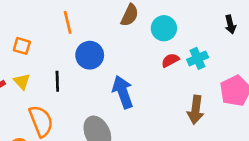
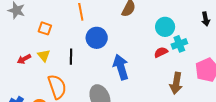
cyan circle: (164, 28) -> (165, 27), moved
red semicircle: (170, 60) -> (161, 52), moved

